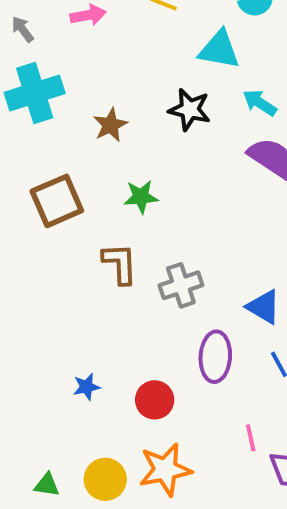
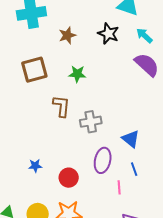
pink line: (251, 438) -> (119, 187), moved

